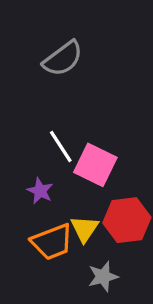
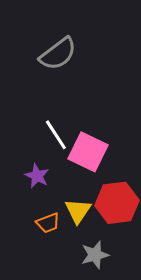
orange trapezoid: (52, 242) -> (48, 223), size x0.6

